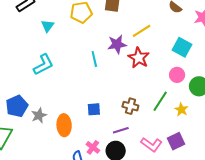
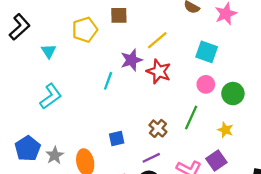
cyan line: (94, 59) -> (108, 81), turned 42
brown cross: (130, 106) -> (158, 128), turned 35
yellow star: (181, 110) -> (225, 130), moved

